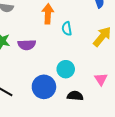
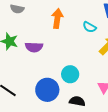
cyan semicircle: (67, 29) -> (90, 27), moved, turned -56

